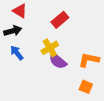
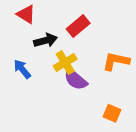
black arrow: (13, 31) -> (46, 40), moved
orange L-shape: (89, 60) -> (116, 61), moved

